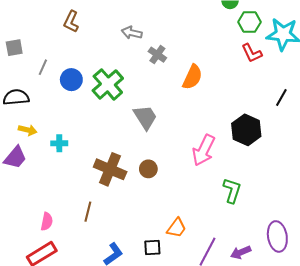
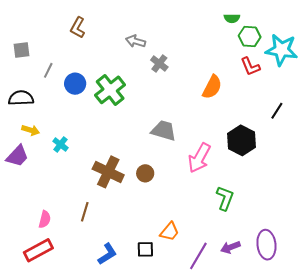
orange semicircle: (192, 77) -> (212, 87), moved
gray trapezoid: (145, 117) -> (164, 131), moved, turned -44
cyan cross: (59, 143) -> (60, 144), turned 35
purple arrow: (241, 252) -> (230, 247), moved

